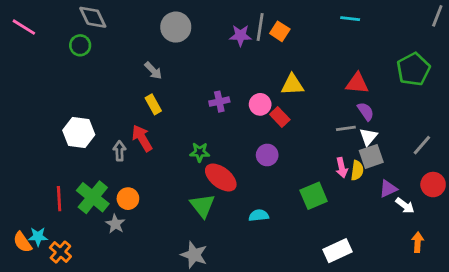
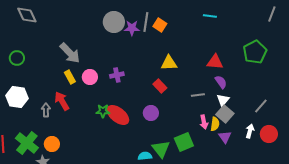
gray circle: (176, 27) -> (114, 22), moved
green circle: (80, 45) -> (17, 58), moved
gray arrow: (153, 71) -> (70, 53), size x1.6
pink circle: (260, 104) -> (90, 77), moved
gray line: (346, 128) -> (198, 95), moved
gray square: (371, 156) -> (225, 114), turned -30
red ellipse: (221, 177) -> (118, 115), moved
purple triangle: (388, 189) -> (225, 137), moved, turned -40
green triangle: (202, 206) -> (161, 149), moved
white arrow: (405, 206) -> (250, 131), moved, turned -112

